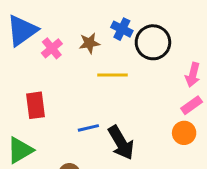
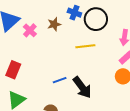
yellow line: (112, 75) -> (85, 46), moved
red rectangle: (36, 105) -> (13, 70), moved, turned 36

